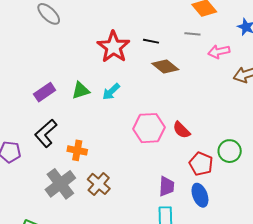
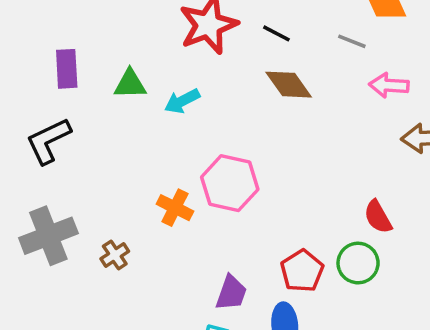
purple rectangle: (45, 92) -> (67, 69), turned -75
red semicircle: (182, 130) -> (378, 217), moved
orange cross: (77, 150) -> (175, 208), moved
brown cross: (99, 184) -> (115, 255), size x0.7

